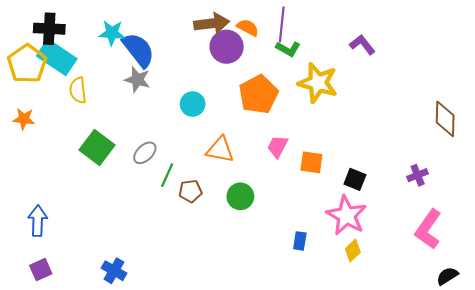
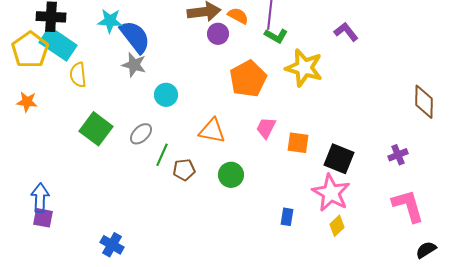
purple circle: (227, 47) -> (218, 34), size x0.7
cyan circle: (193, 104) -> (166, 95), moved
black square: (355, 179) -> (339, 159), size x1.4
pink L-shape: (428, 229) -> (408, 206), turned 129
purple square: (41, 270) -> (43, 218), moved, turned 35

